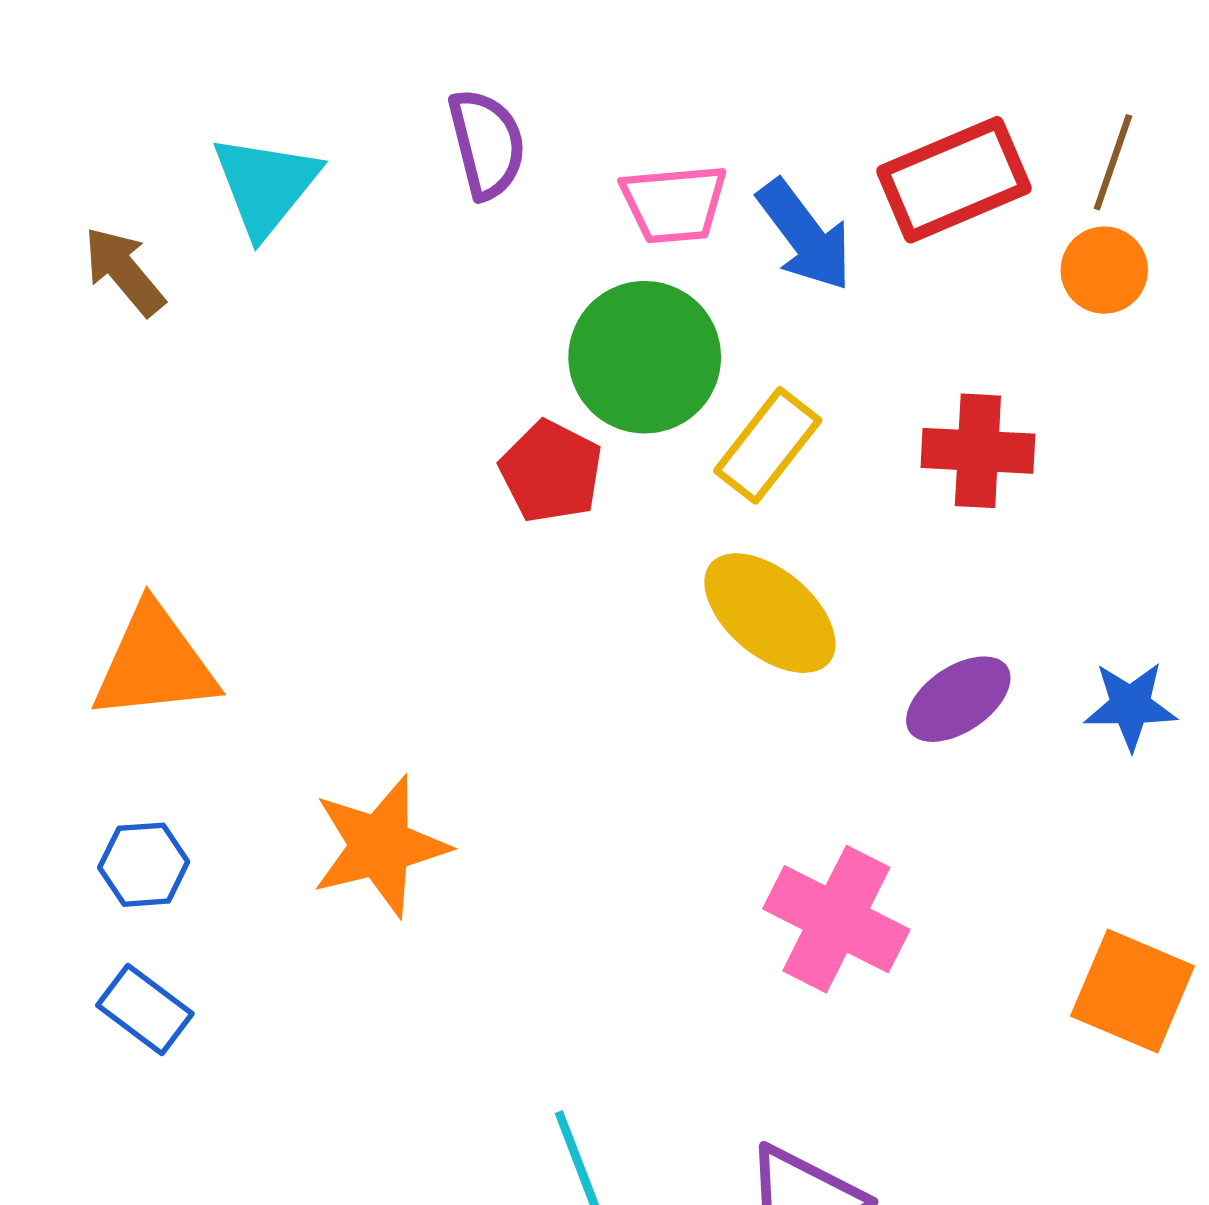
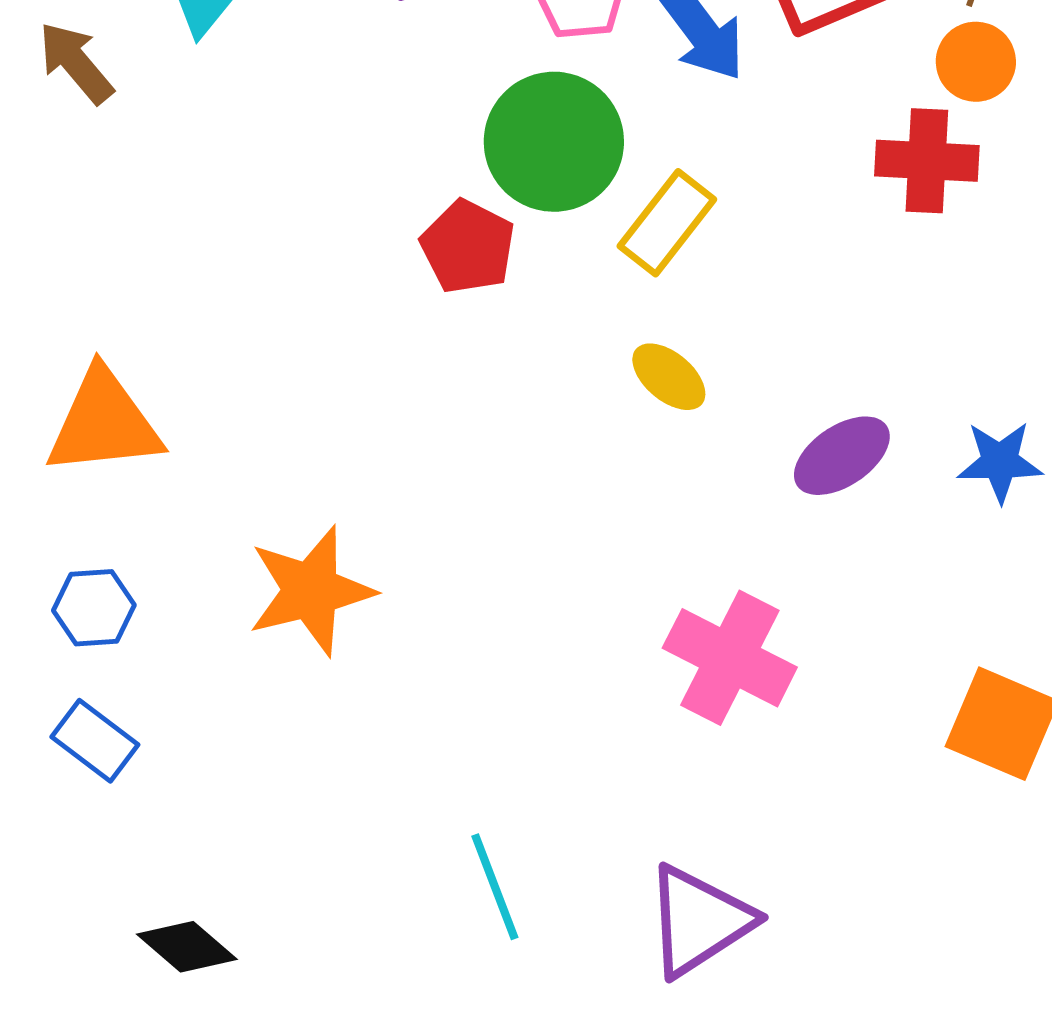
red cross: (978, 451) -> (927, 161), moved
yellow ellipse: (770, 613) -> (669, 377), size x0.6

